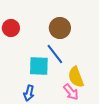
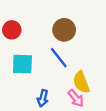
cyan square: (39, 66) -> (22, 64), moved
blue arrow: (29, 93) -> (43, 98), moved

